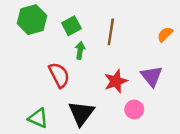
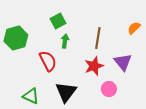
green hexagon: (32, 20) -> (16, 38), moved
brown line: (111, 32) -> (98, 38), moved

